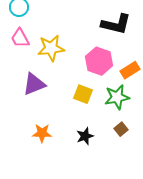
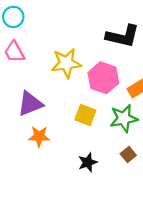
yellow star: (51, 48) -> (66, 63), moved
orange star: (42, 133) -> (39, 136), moved

